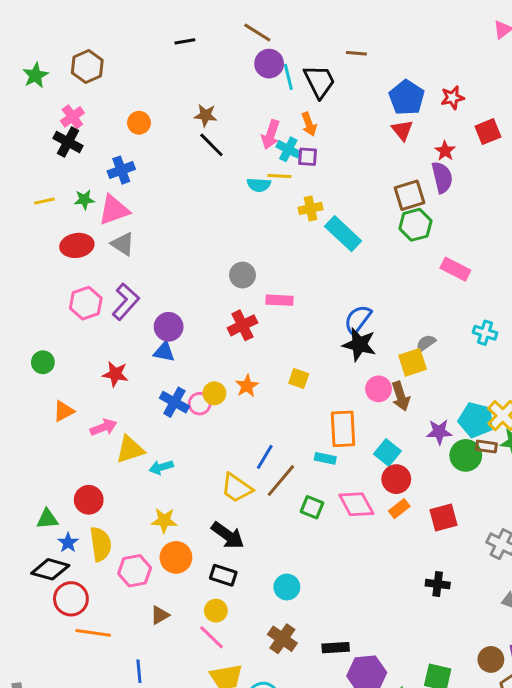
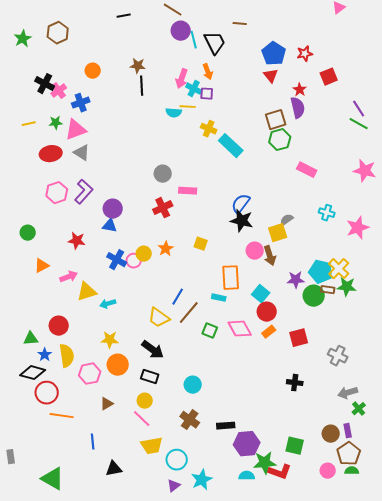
pink cross: (72, 117) -> (59, 91), moved
black line: (211, 145) -> (142, 86), turned 42
yellow cross: (311, 208) -> (209, 129), turned 35

